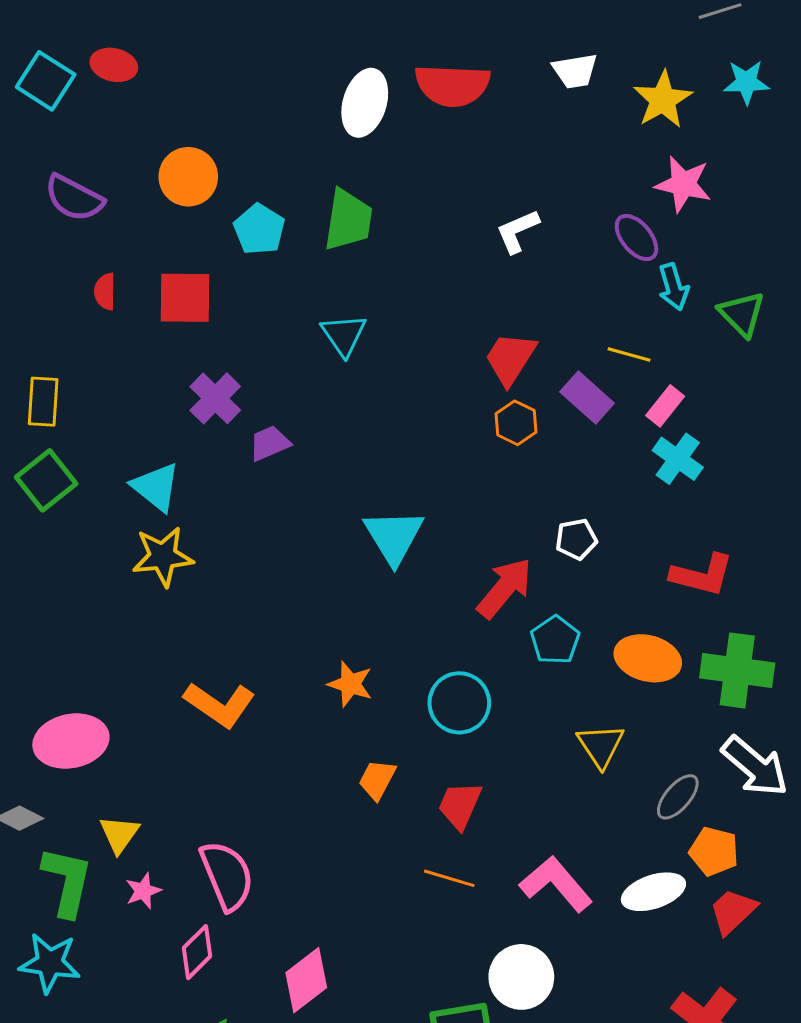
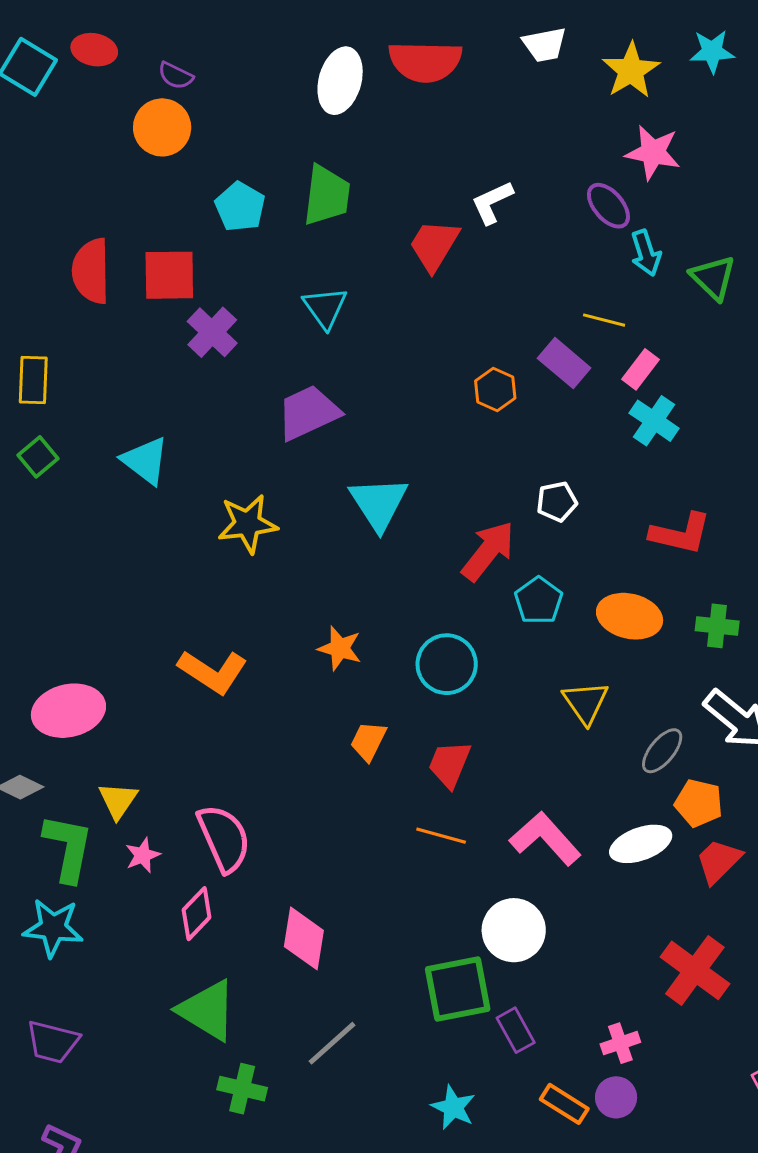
orange circle: (188, 177) -> (162, 127), moved
purple semicircle: (74, 198) -> (176, 76), moved, size x0.6
red semicircle: (105, 291) -> (91, 271), size x1.8
red trapezoid: (510, 358) -> (434, 245), moved
purple cross: (215, 398) -> (212, 332), moved
purple trapezoid: (270, 443) -> (308, 413), moved, size x1.6
green square: (46, 480) -> (38, 457), size x0.7
yellow star: (163, 556) -> (248, 524), moved
green cross: (737, 670) -> (717, 626), size x0.6
pink diamond: (306, 980) -> (304, 938), turned -42

